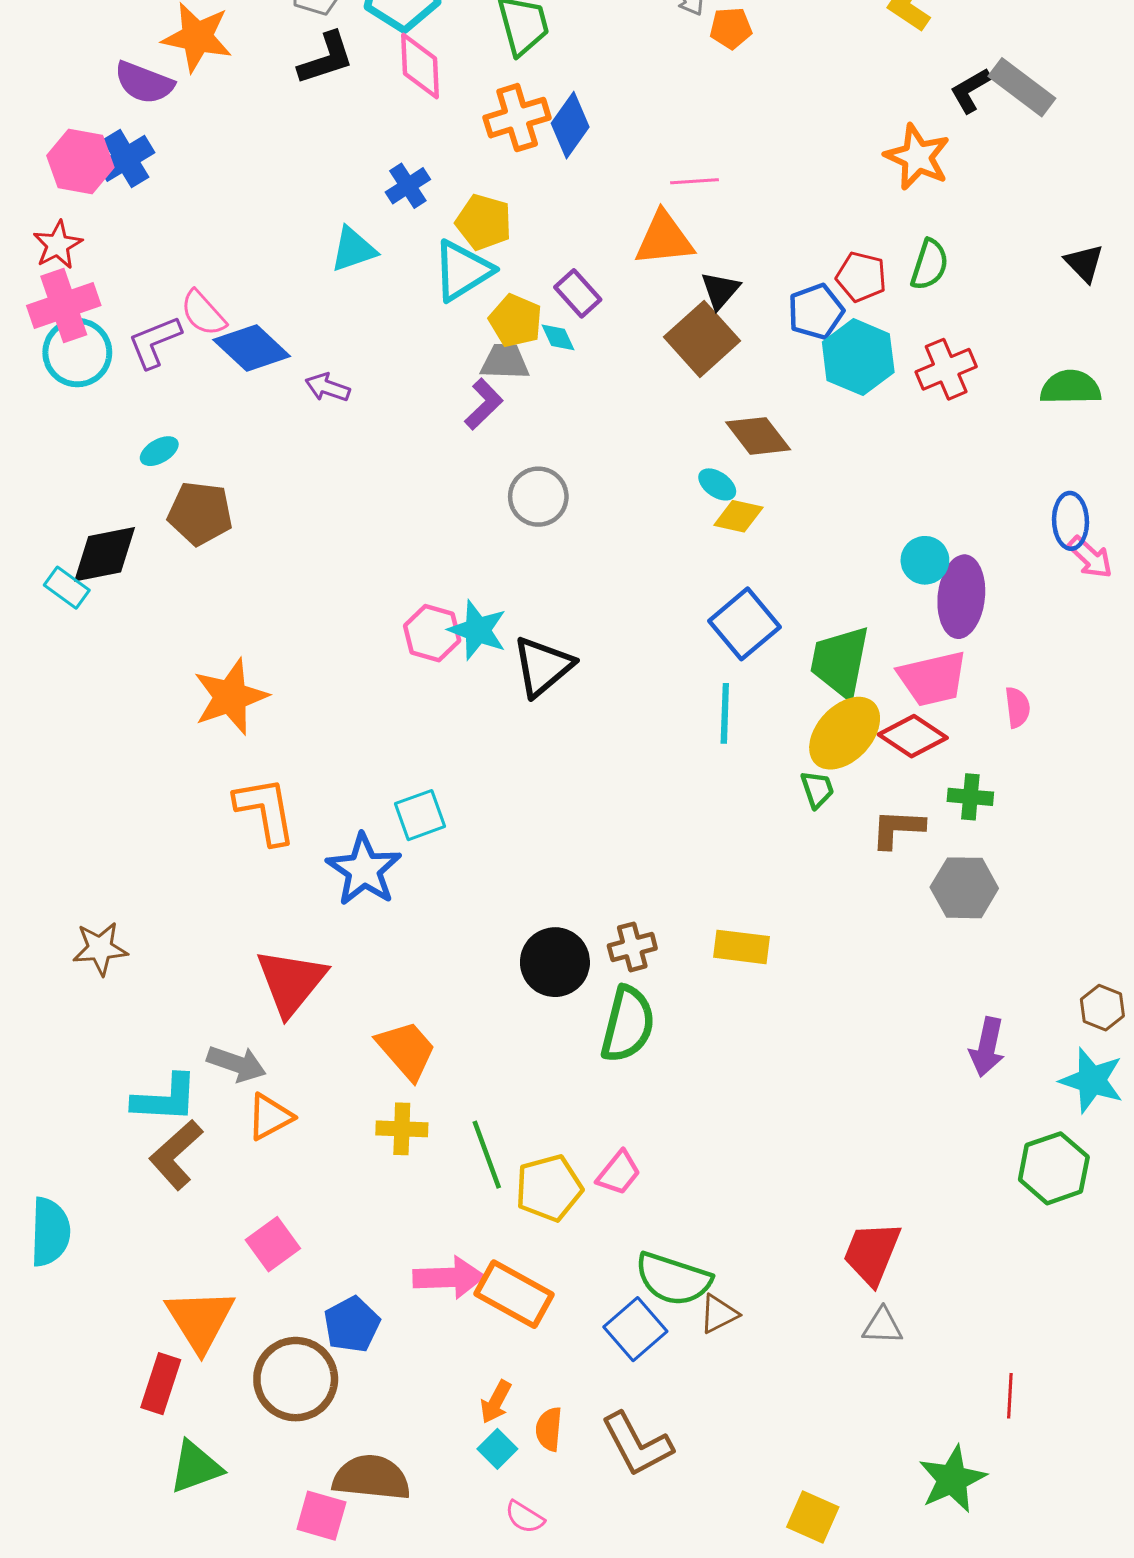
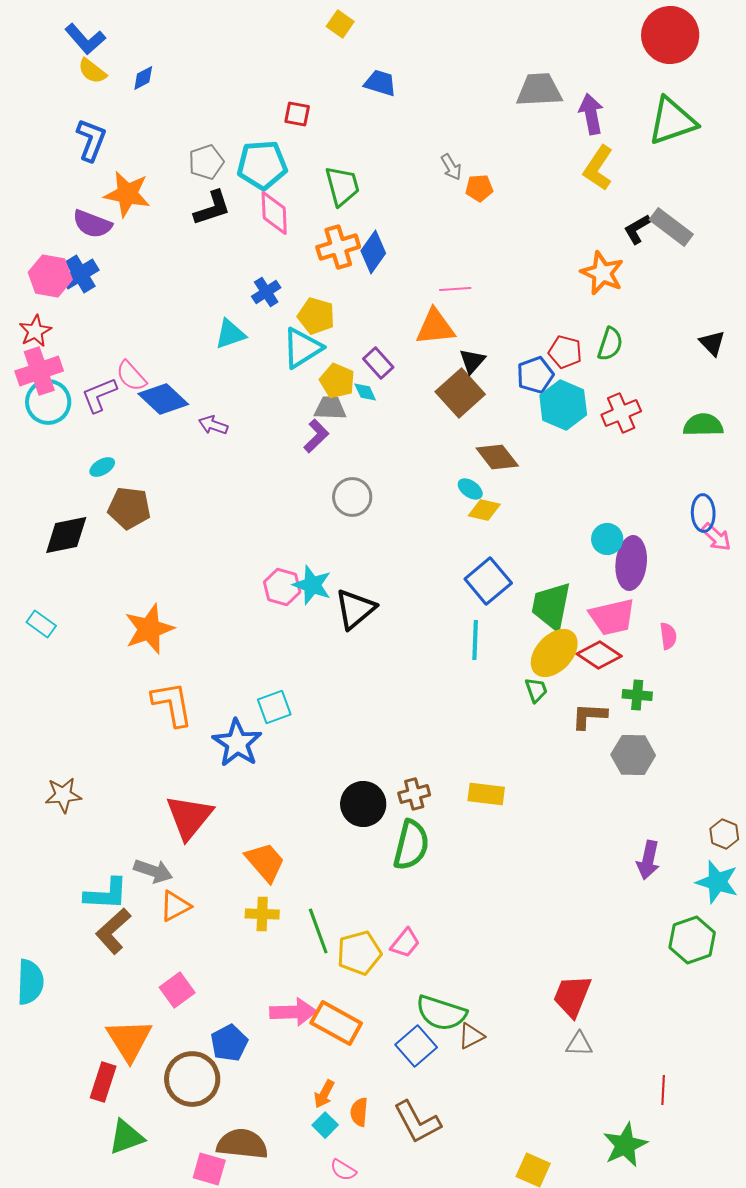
cyan rectangle: (67, 588) -> (41, 624), moved

